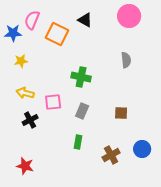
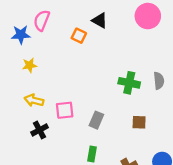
orange square: (57, 34) -> (79, 36), moved, size x0.6
gray semicircle: (126, 60) -> (159, 81), moved
green cross: (81, 77) -> (129, 83), moved

